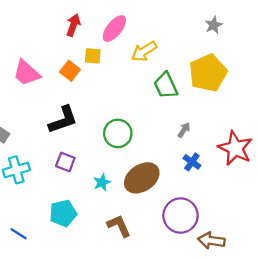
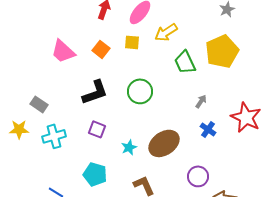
yellow square: (93, 56) -> (132, 42), moved
green circle: (118, 133) -> (140, 91), moved
cyan pentagon: (63, 213) -> (95, 174), turned 30
purple circle: (181, 216) -> (198, 176), size x0.7

